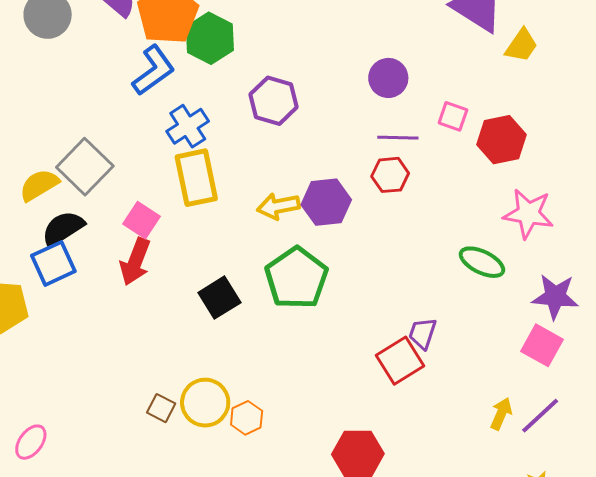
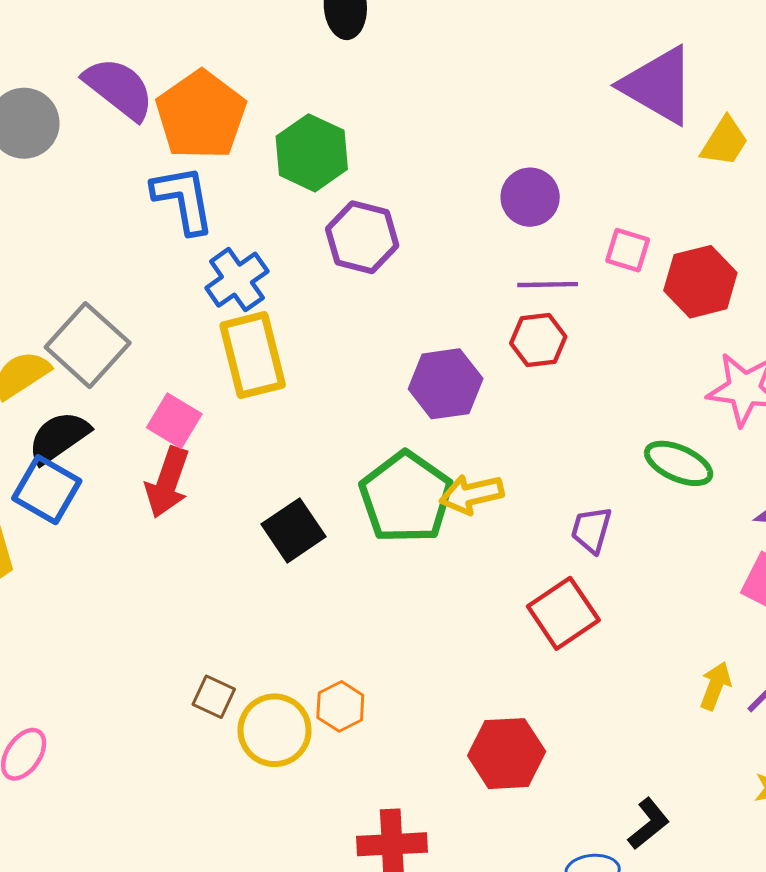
green hexagon: (210, 38) -> (312, 153), moved
blue L-shape: (153, 70) -> (183, 199), turned -62
yellow arrow: (278, 206) -> (471, 494), moved
blue square: (53, 263) -> (47, 490), turned -33
purple trapezoid: (423, 333) -> (591, 530), moved
yellow circle: (205, 403) -> (275, 730), moved

